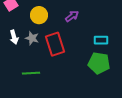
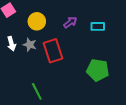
cyan rectangle: (101, 40) -> (98, 26), moved
green line: (31, 73) -> (37, 91), moved, turned 66

